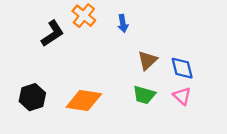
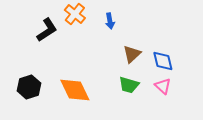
orange diamond: (84, 101) -> (75, 90), turned 56

